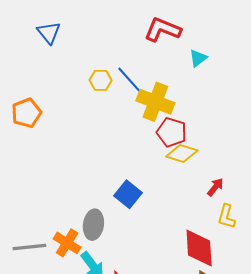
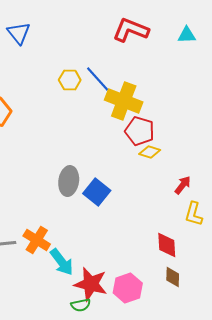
cyan triangle: (198, 58) -> (187, 35), moved, turned 36
yellow diamond: (182, 154) -> (150, 152), size x0.7
gray ellipse: (93, 225) -> (69, 181), moved
red diamond: (199, 248) -> (167, 245), size x0.7

